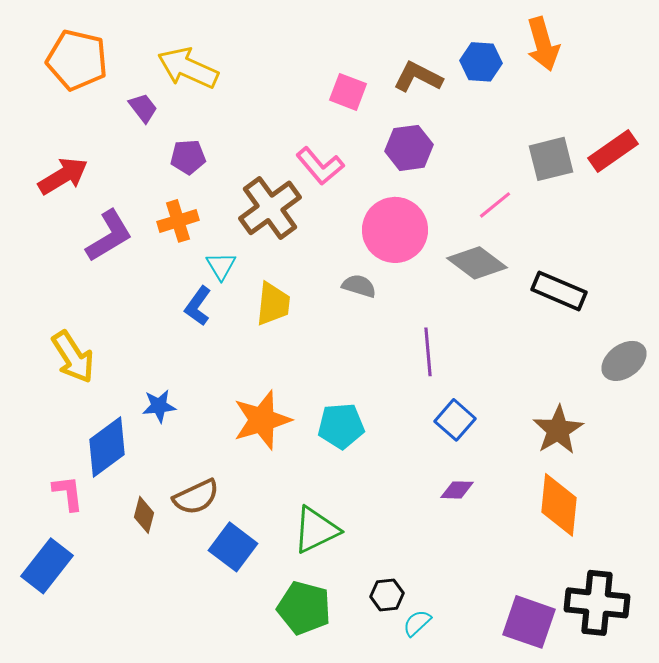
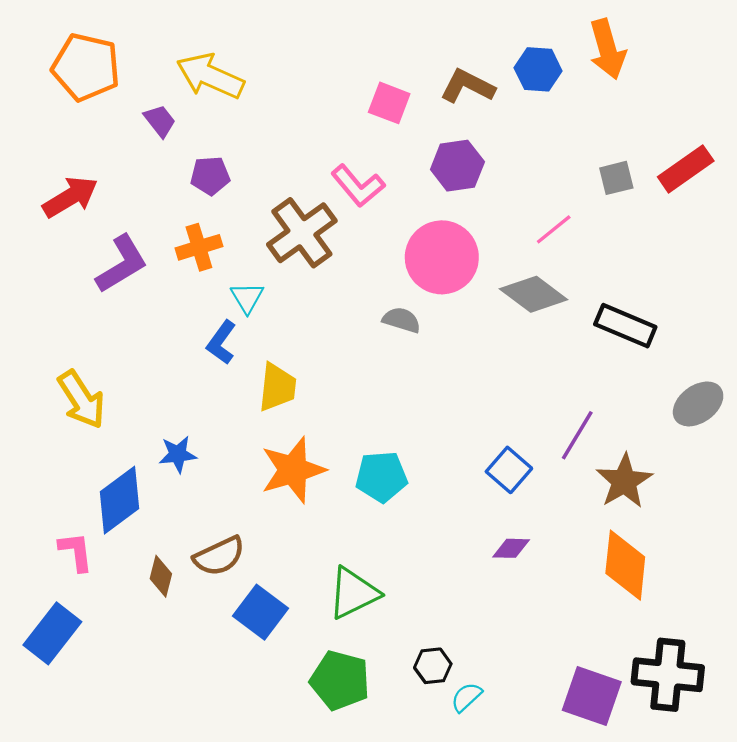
gray square: (551, 159) -> (616, 178), size x0.7
yellow trapezoid: (273, 304) -> (277, 387), moved
purple line: (428, 352) -> (577, 435), moved, turned 36

